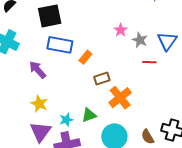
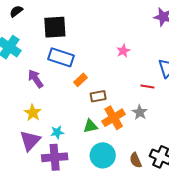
gray star: (140, 40) -> (140, 112), moved
orange rectangle: (85, 57) -> (81, 80), moved
green triangle: (89, 115) -> (90, 126), moved

